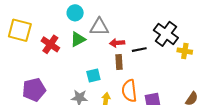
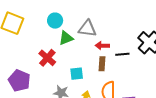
cyan circle: (75, 13) -> (55, 21), moved
red cross: (50, 44) -> (47, 58), moved
purple pentagon: (34, 90) -> (19, 80), turned 30

